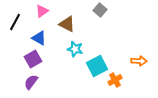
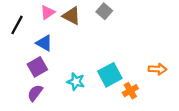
gray square: (100, 10) -> (104, 11), moved
brown triangle: (67, 24) -> (71, 16), moved
cyan star: (75, 49) -> (76, 82), moved

